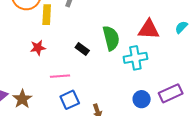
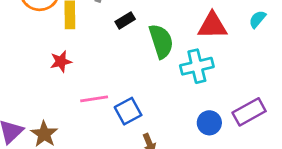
black rectangle: (82, 49) -> (125, 20), moved, turned -64
blue square: (70, 100) -> (128, 111), moved

